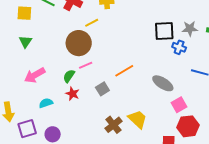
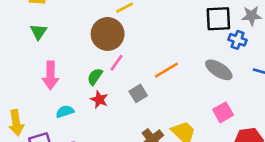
pink line: (86, 65) -> (116, 63), turned -32
pink arrow: (35, 75) -> (51, 75), turned -60
gray ellipse: (163, 83) -> (219, 70), moved
pink square: (179, 105) -> (223, 112), moved

